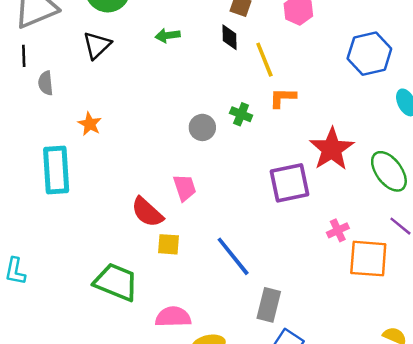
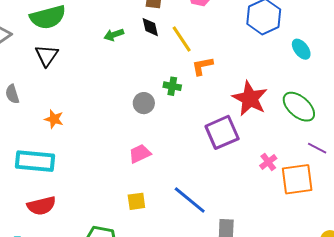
green arrow: (168, 35) -> (114, 35), moved
cyan rectangle: (56, 170) -> (35, 161), turned -69
pink trapezoid: (185, 188) -> (140, 154), turned -85
red semicircle: (147, 212) -> (41, 206), moved, turned -44

